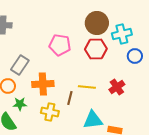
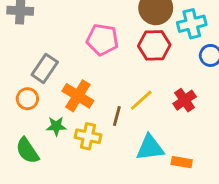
orange cross: (43, 84) -> (78, 96), turned 35
yellow line: (87, 87) -> (141, 100), turned -48
green star: (20, 104) -> (56, 126), moved

